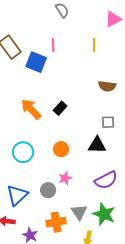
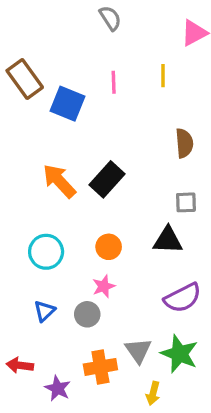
pink line: (53, 45) -> (114, 82), moved
brown semicircle: (107, 86) -> (184, 143), turned -102
black rectangle: (60, 108) -> (107, 179), size x1.5
pink star: (65, 178) -> (104, 286), moved
blue triangle: (17, 195) -> (44, 311), moved, size x0.6

